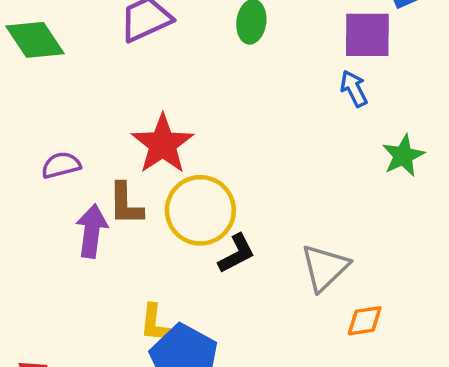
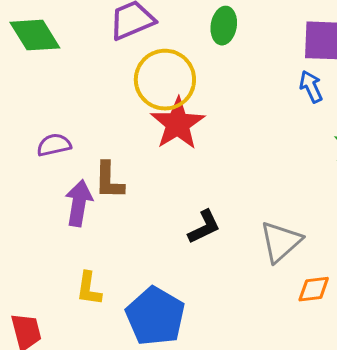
red star: (163, 144) -> (178, 124), moved
yellow circle: (200, 210) -> (165, 80), moved
yellow L-shape: (154, 323) -> (89, 289), moved

